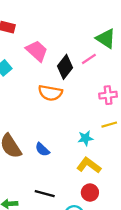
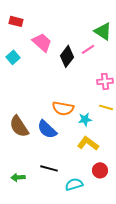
orange semicircle: (50, 93) -> (63, 108), moved
yellow line: (109, 125) -> (106, 107), turned 32
blue semicircle: (42, 149) -> (47, 129), size x1.5
red circle: (90, 193) -> (100, 170), moved

